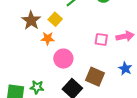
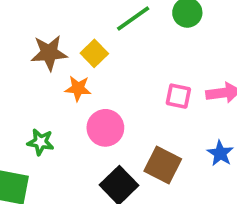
brown star: (31, 20) -> (49, 53), turned 30
green star: (37, 87) -> (41, 142), moved

